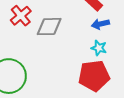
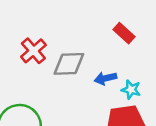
blue arrow: (100, 24) -> (105, 78), moved

